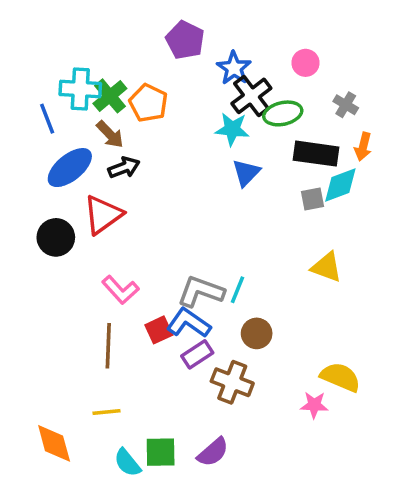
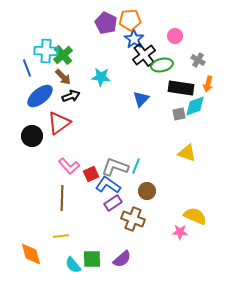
orange pentagon: (148, 103) -> (130, 20), moved, turned -30
cyan star: (232, 129) -> (101, 77), moved
red square: (159, 330) -> (91, 174), moved

